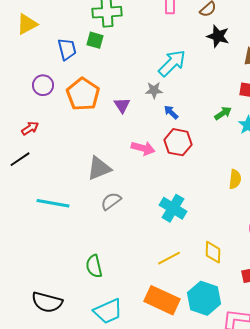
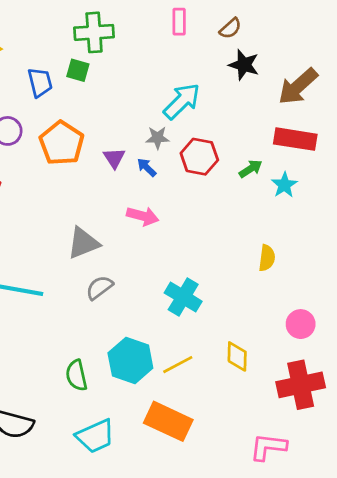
blue arrow: (171, 112) -> (147, 167), moved
red hexagon: (178, 142) -> (199, 157), moved
cyan hexagon: (204, 298) -> (130, 361), moved

